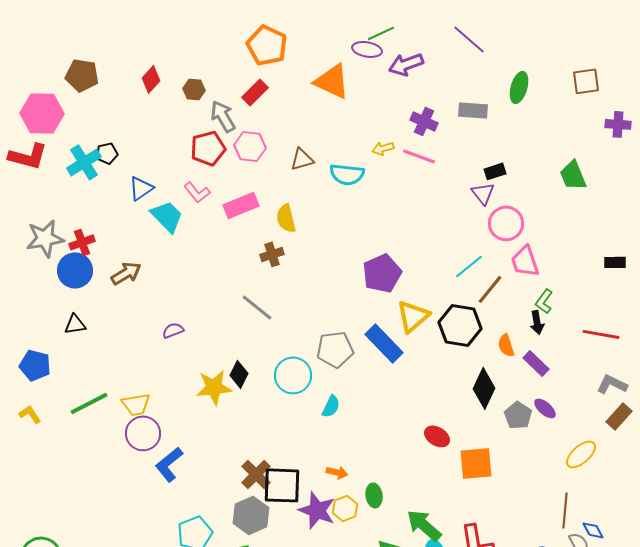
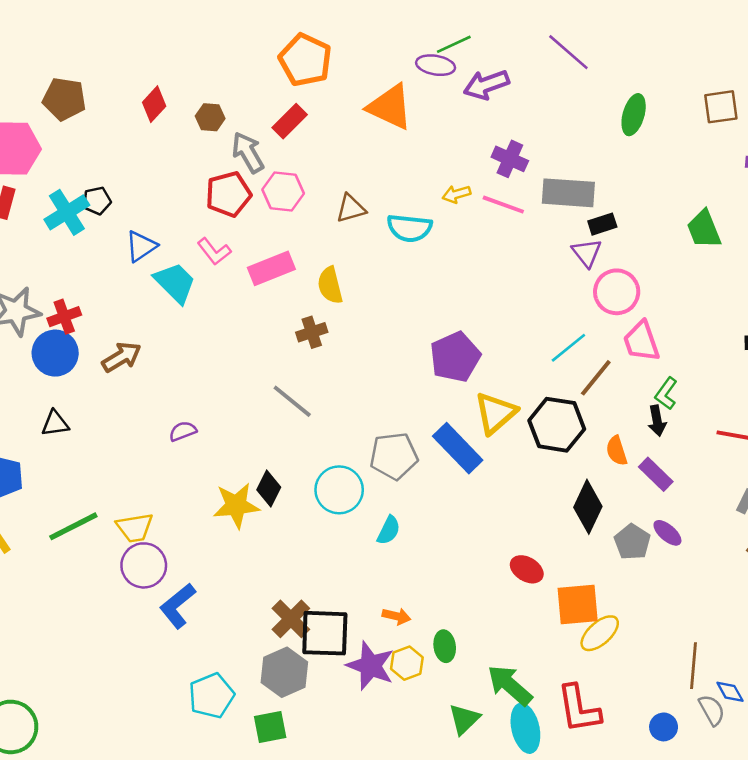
gray rectangle: (473, 110) -> (568, 193), moved, size x1.4
yellow ellipse: (581, 454) -> (600, 633), moved

